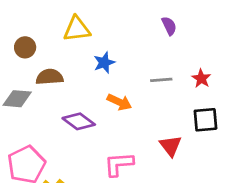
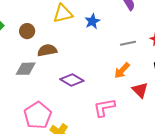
blue star: (104, 63) -> (92, 21), moved
orange arrow: (119, 102) -> (122, 70), moved, turned 114

